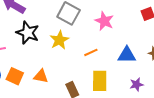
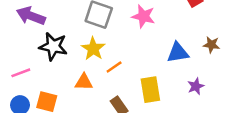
orange line: (91, 52) -> (114, 67), moved
orange triangle: (41, 76) -> (84, 82), moved

